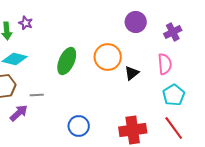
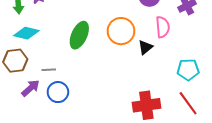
pink semicircle: (165, 64) -> (163, 27), moved
cyan pentagon: (174, 95) -> (188, 70), turned 30
blue circle: (79, 126) -> (58, 92), moved

